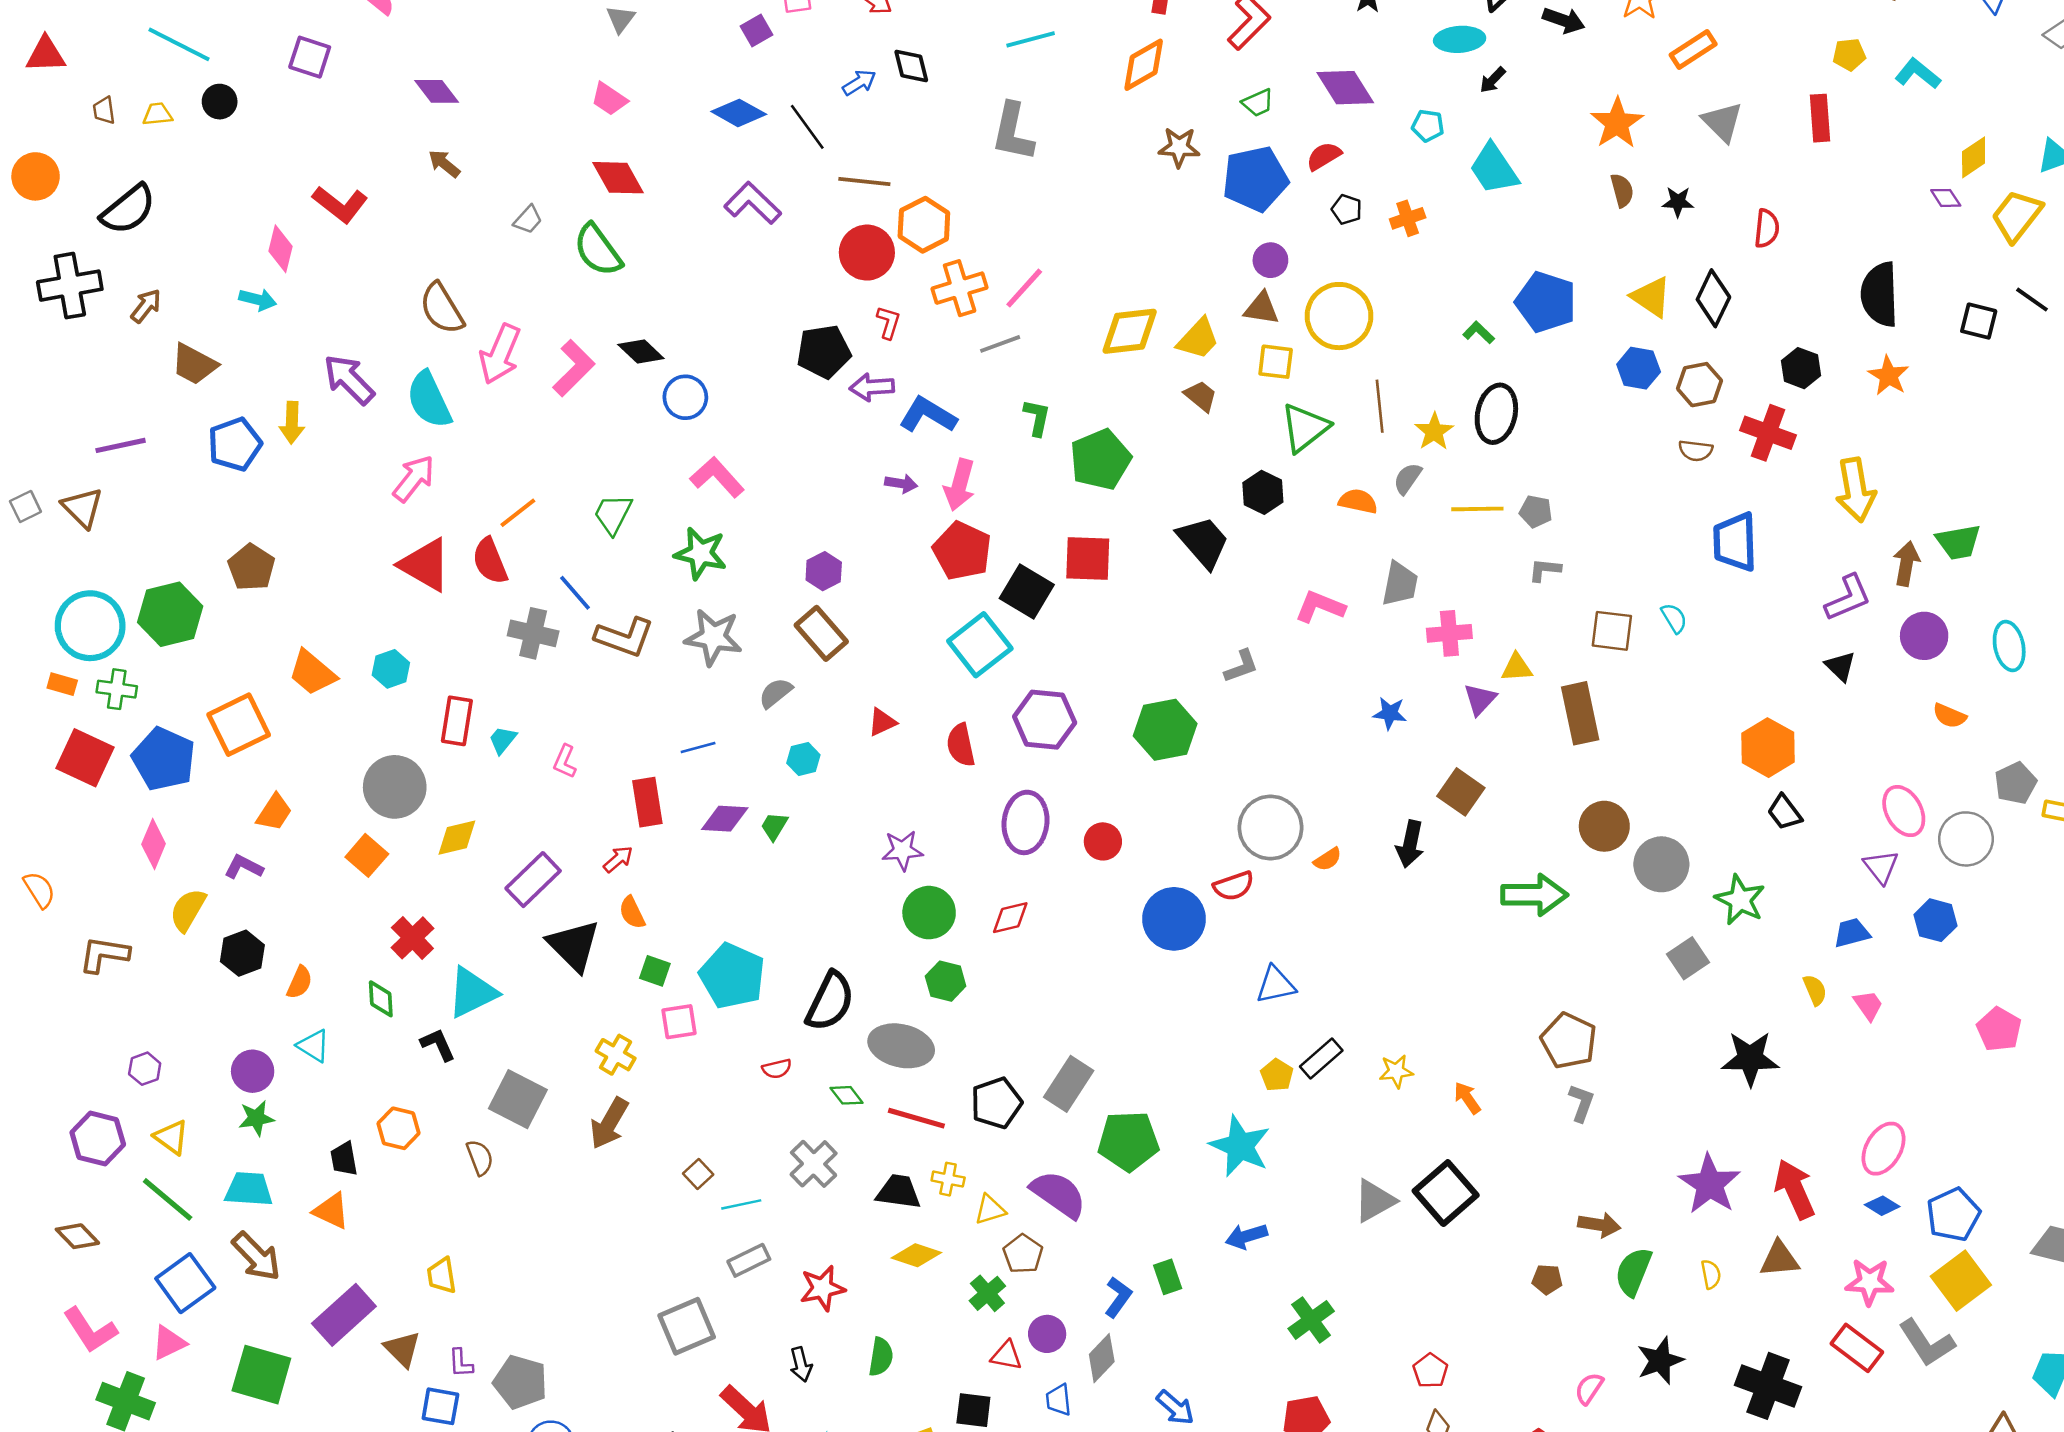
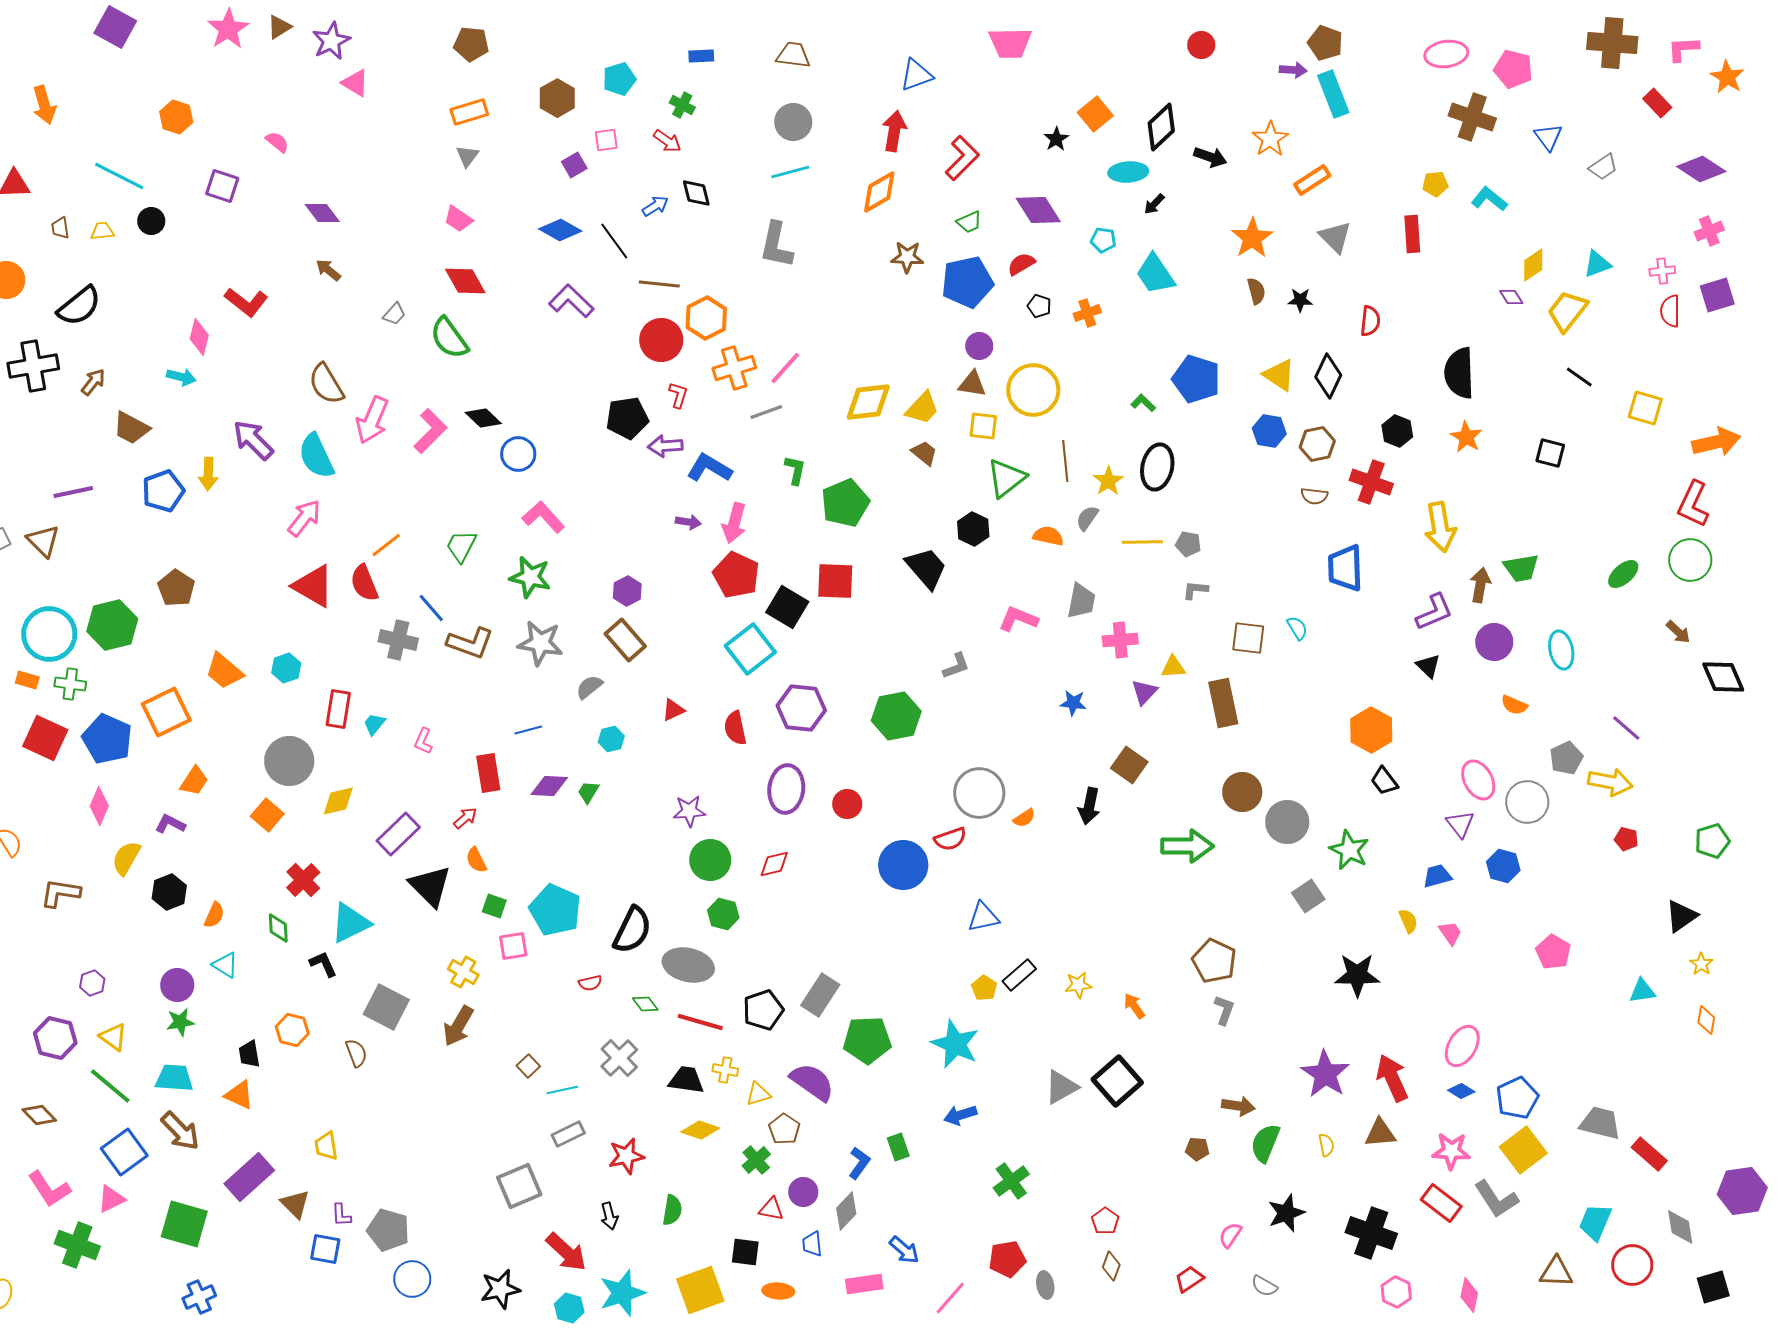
black square: (1979, 321) -> (1550, 453), moved

